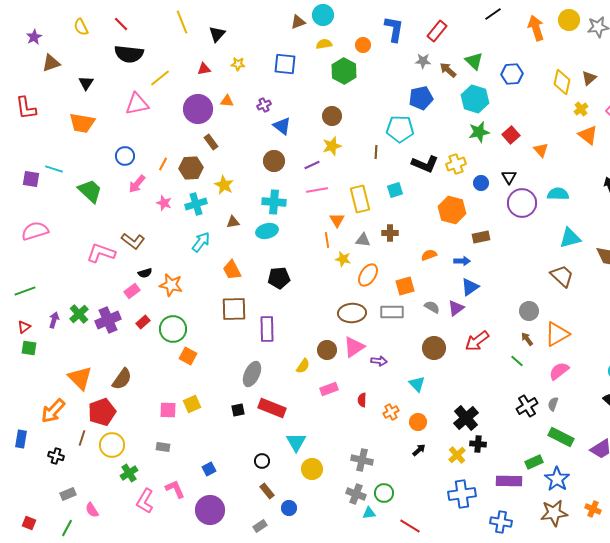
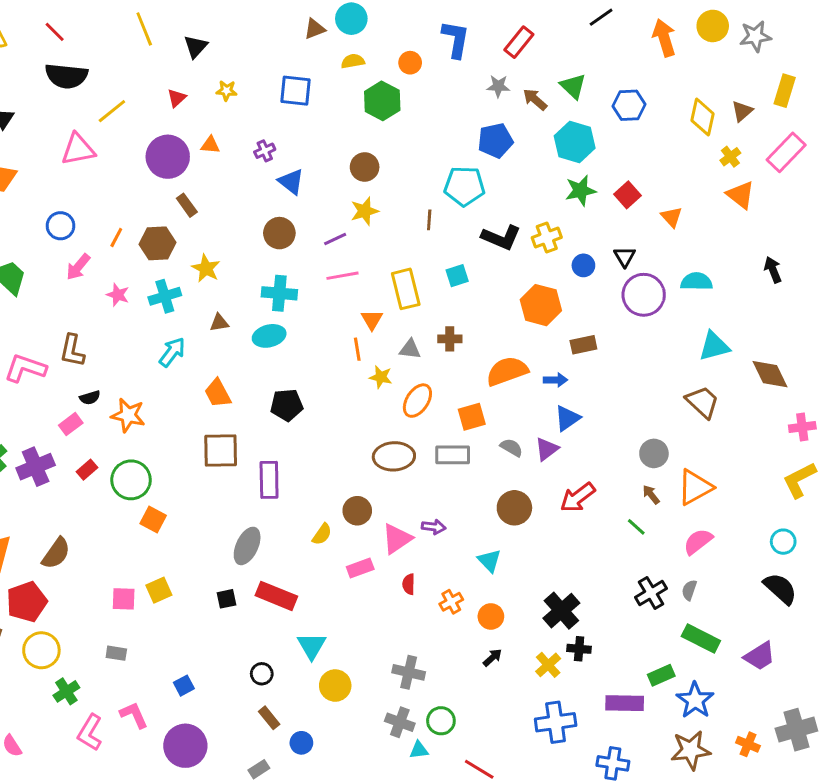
red triangle: (204, 69) -> (177, 98), turned -32
brown L-shape: (133, 241) -> (72, 351), turned 65
orange semicircle: (429, 255) -> (507, 371), size x1.8
pink triangle: (354, 347) -> (397, 539), moved

